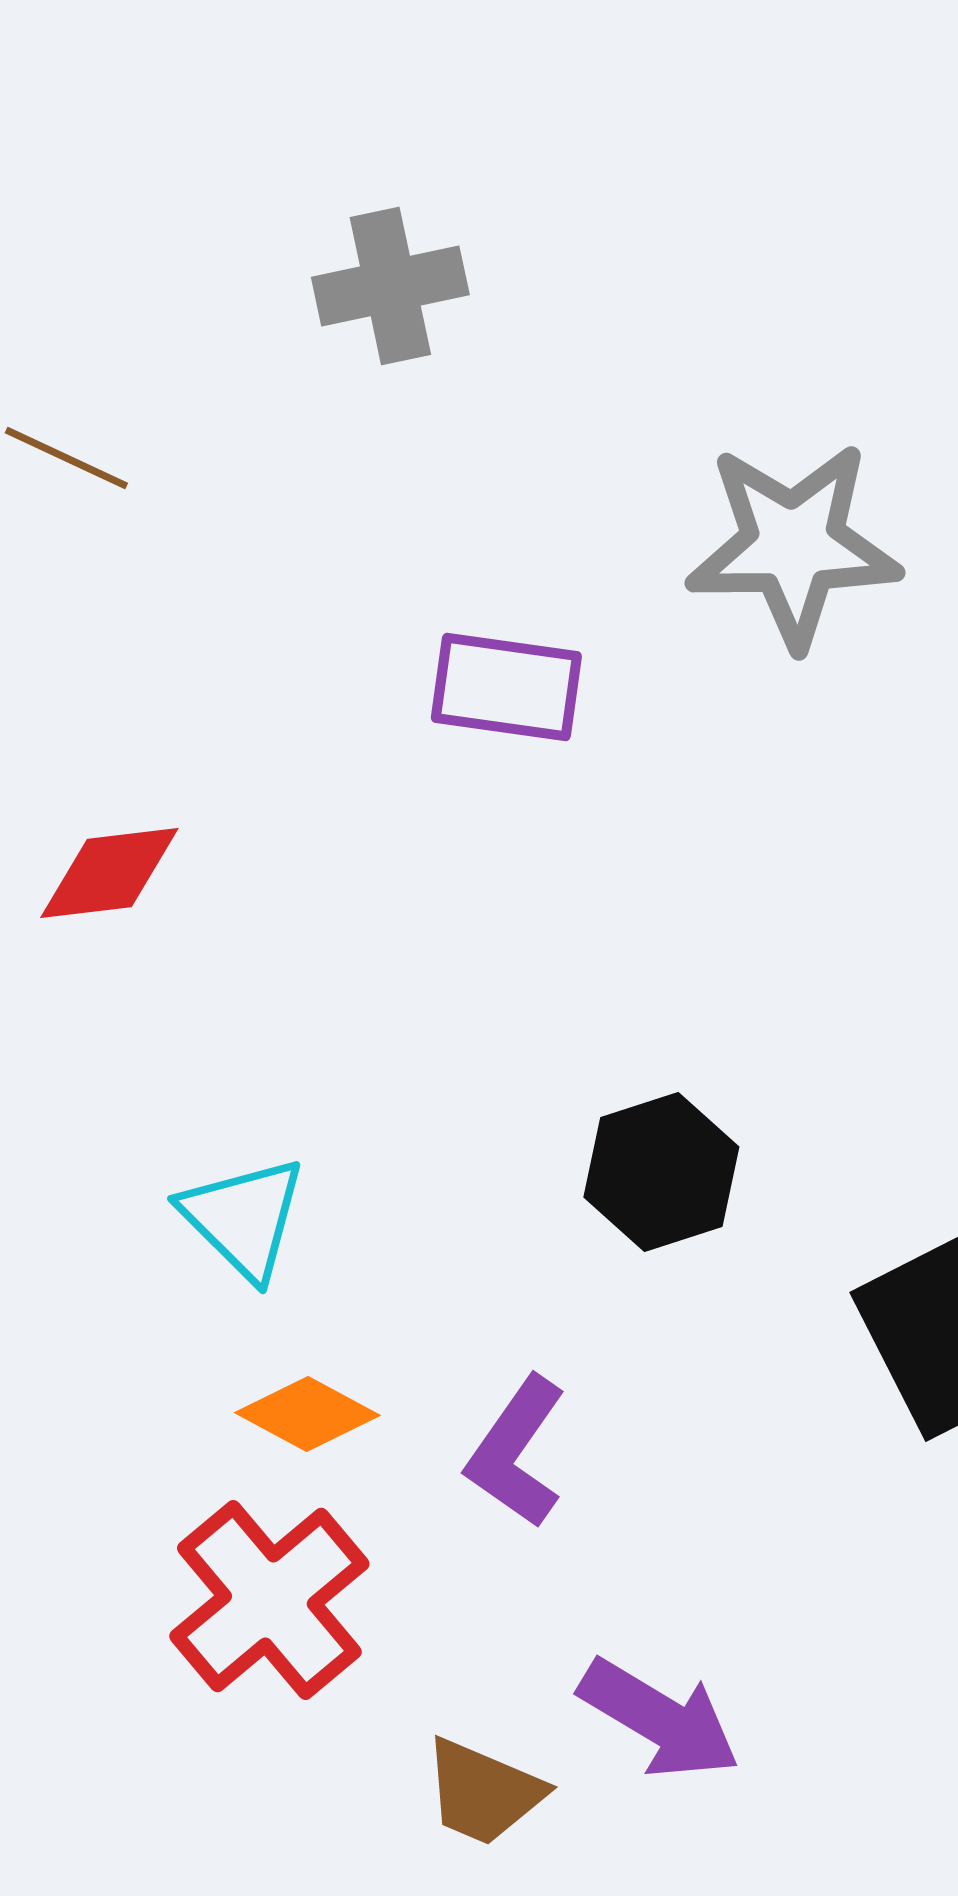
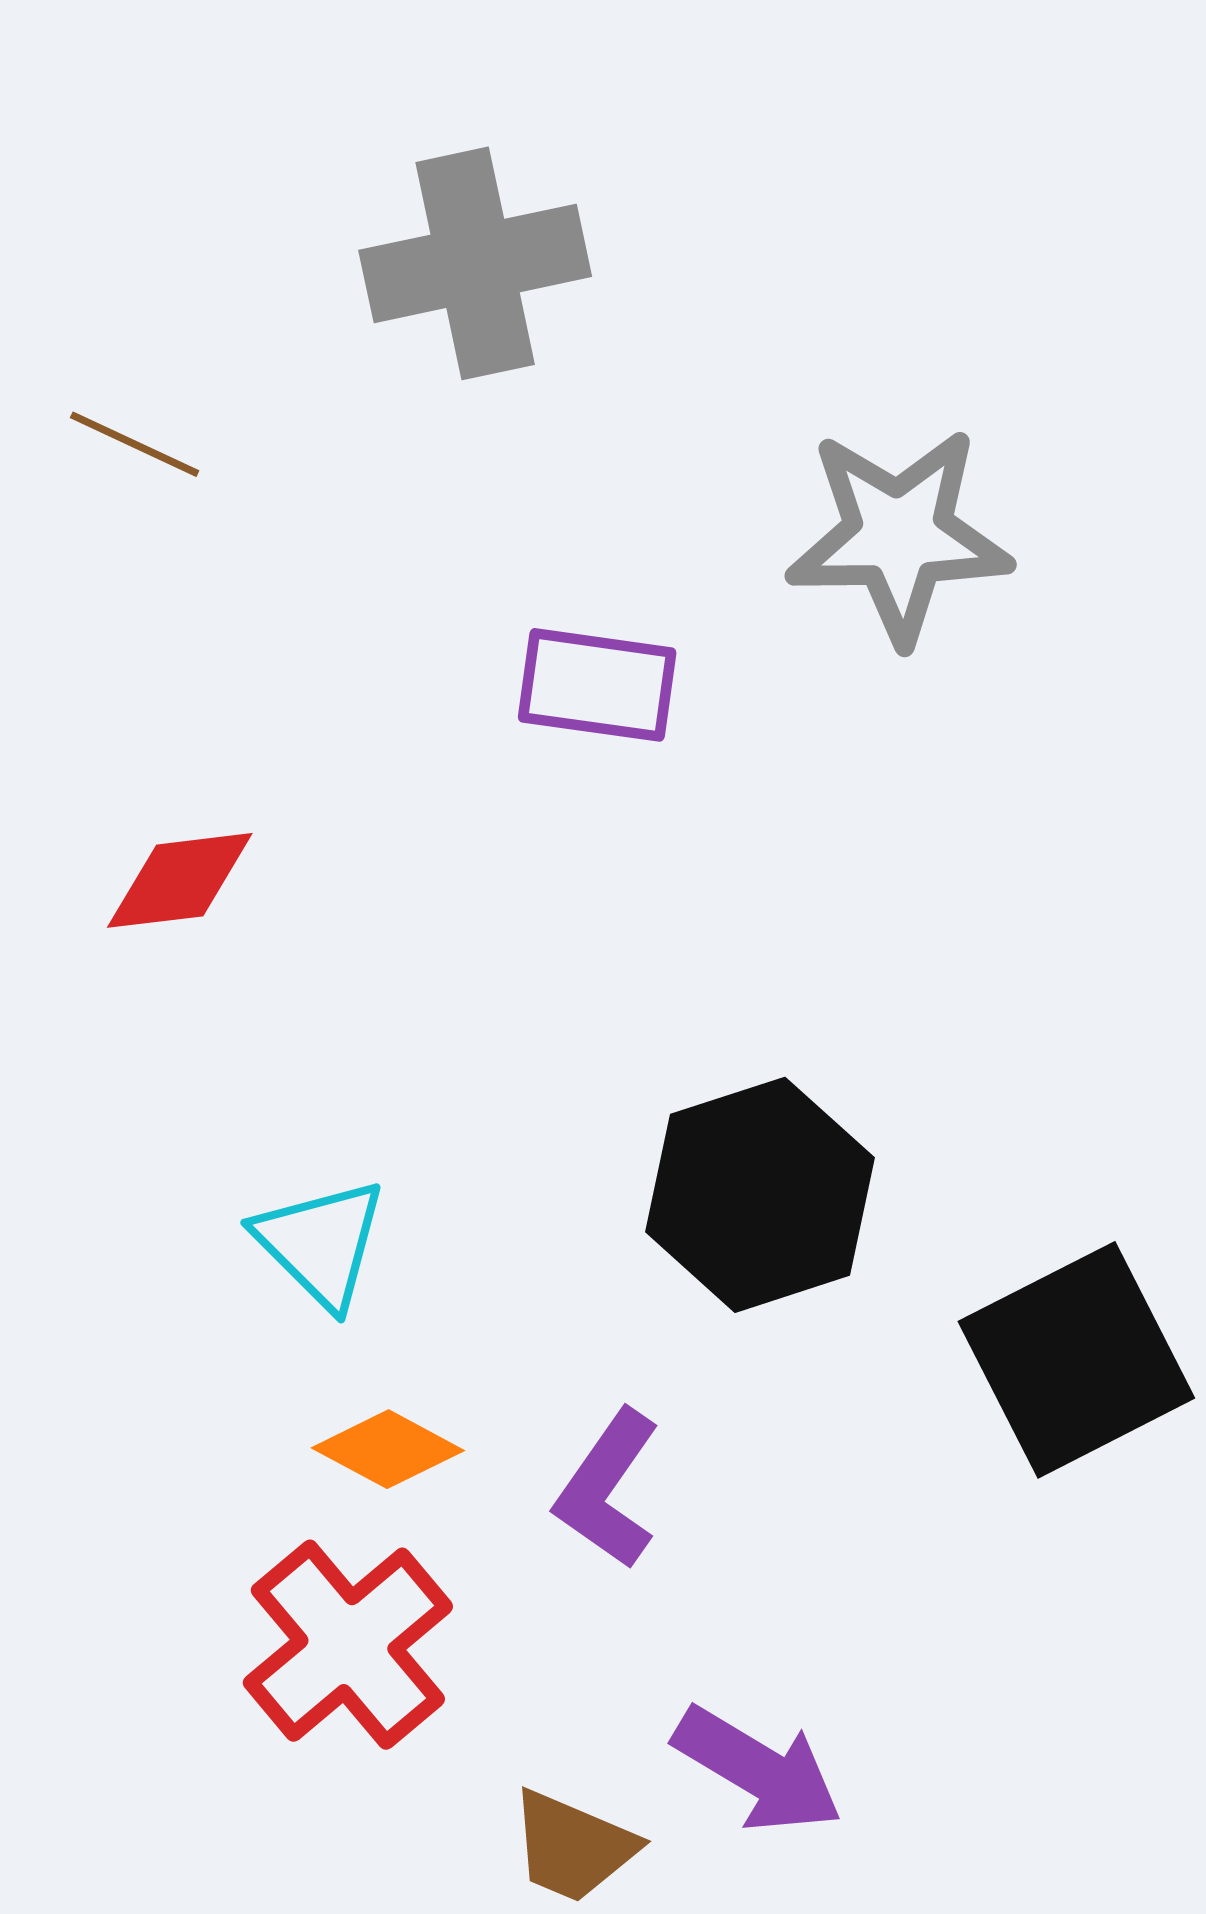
gray cross: (390, 286) -> (475, 263), size x1.4
black hexagon: (661, 1172) -> (760, 1195), size x1.4

